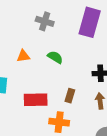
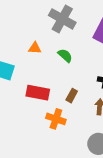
gray cross: (45, 21) -> (62, 19), size x1.5

